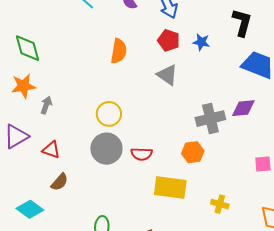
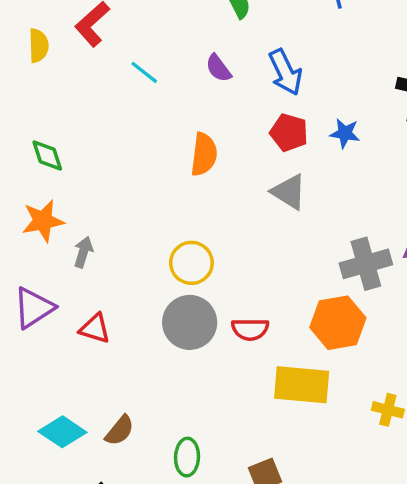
green diamond: (28, 48) -> (47, 156), size x0.7
orange hexagon: (193, 152) -> (338, 323), size x1.4
brown semicircle: (60, 182) -> (120, 430), moved

